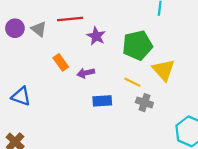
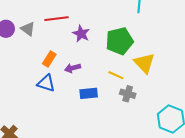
orange rectangle: (61, 62) -> (49, 59), turned 70
blue triangle: (21, 96) -> (46, 83), moved

